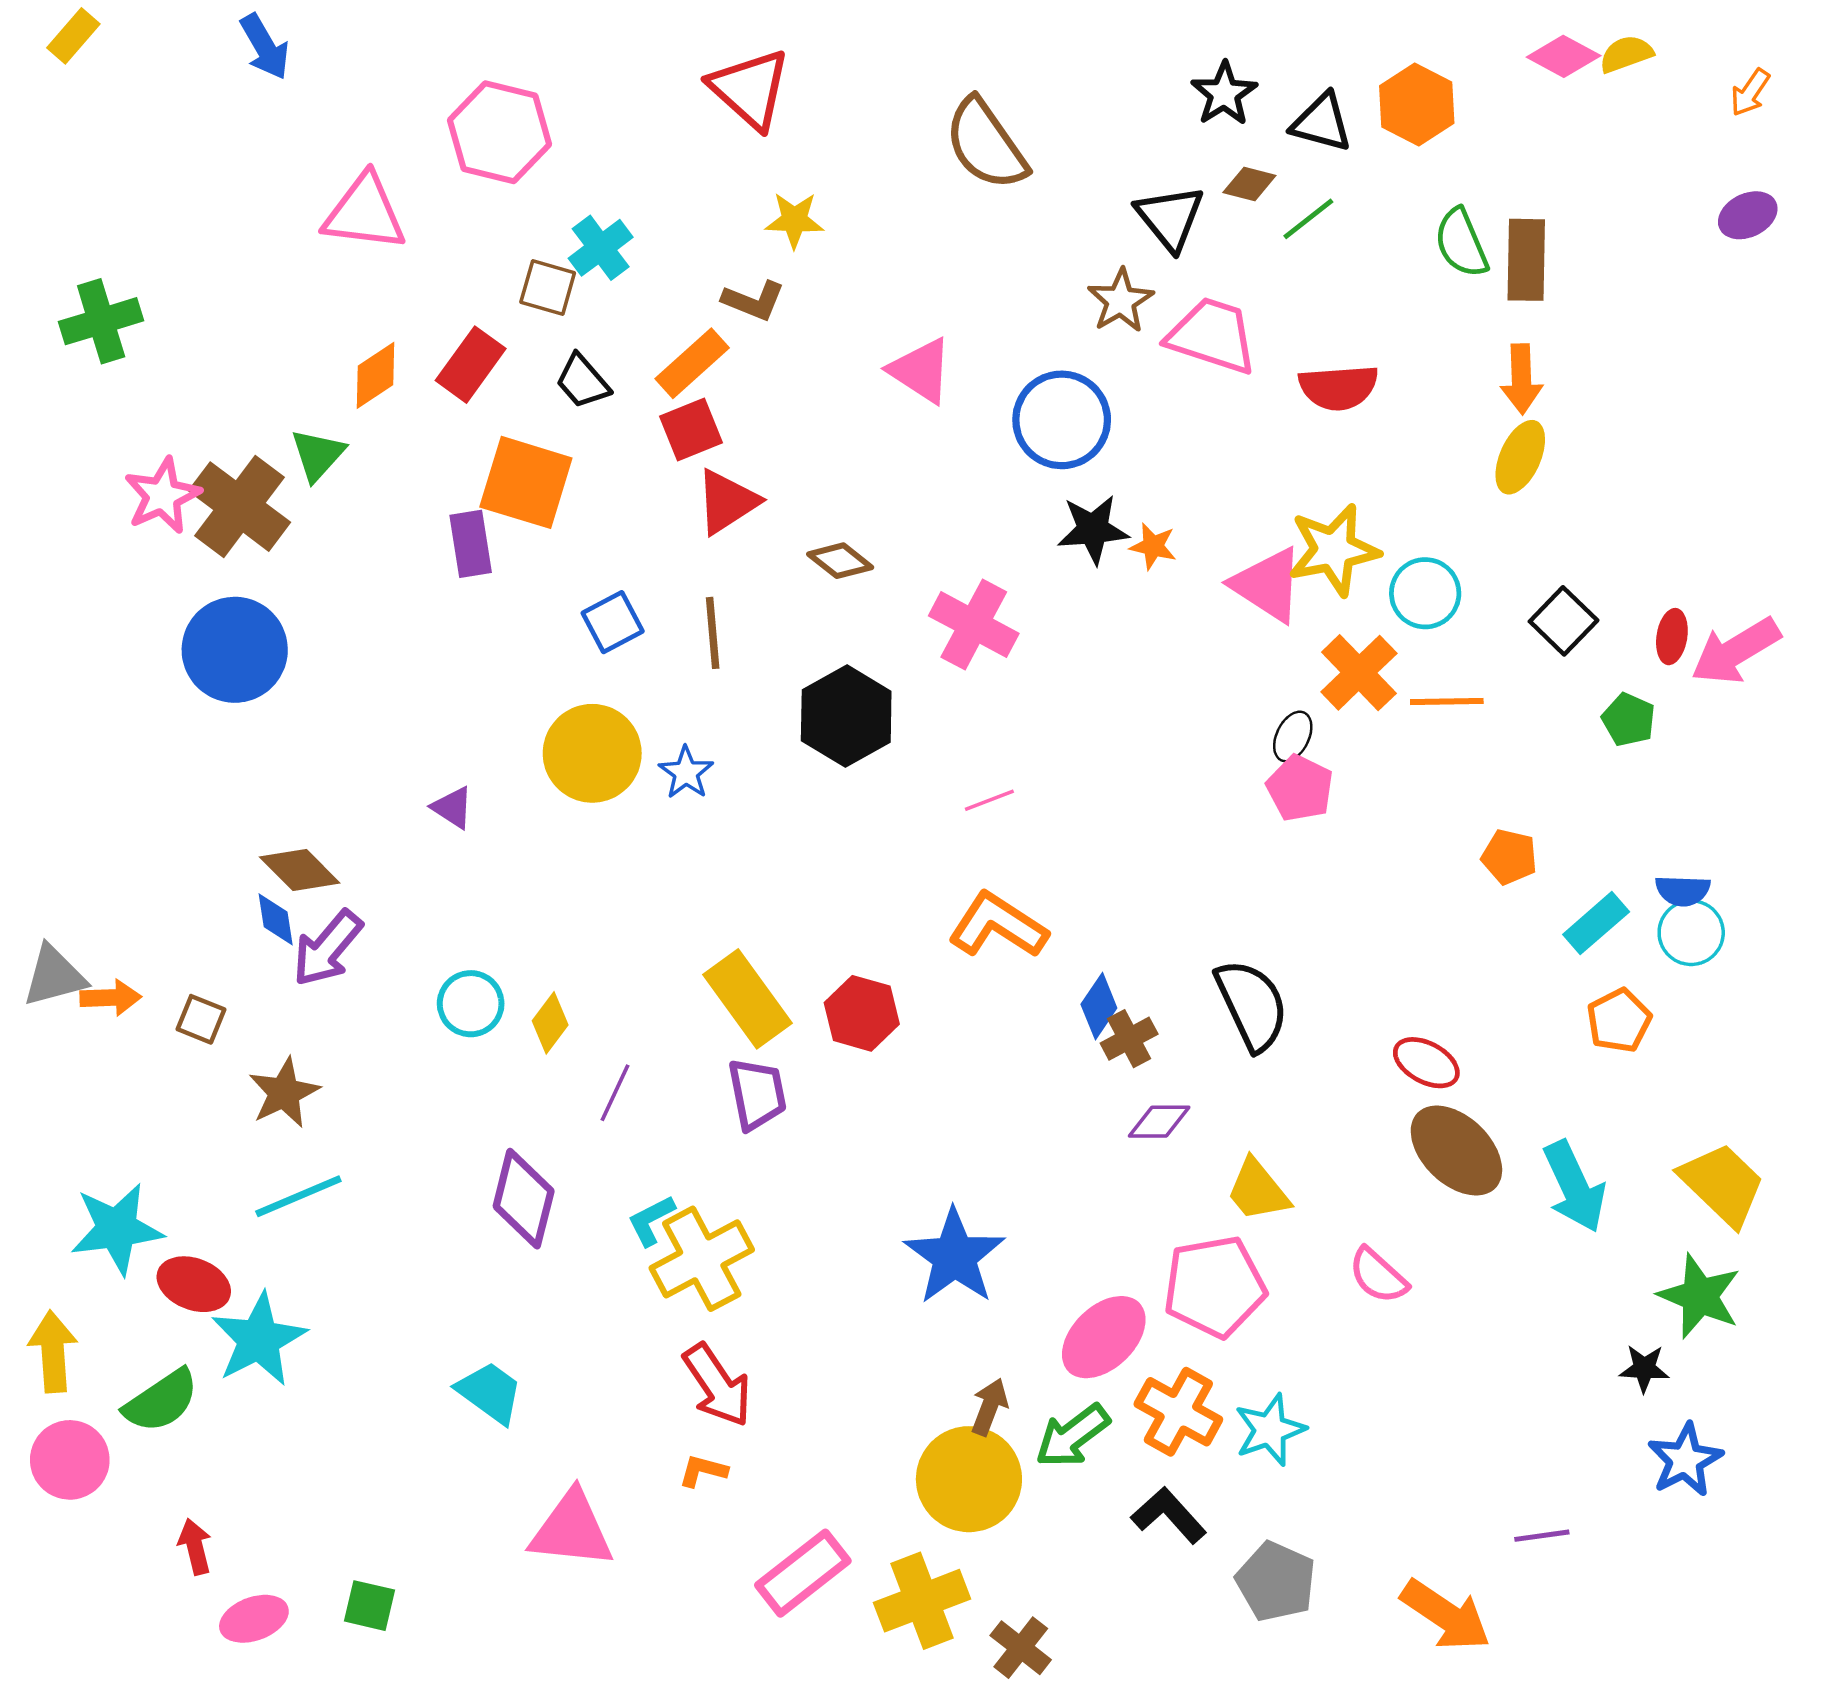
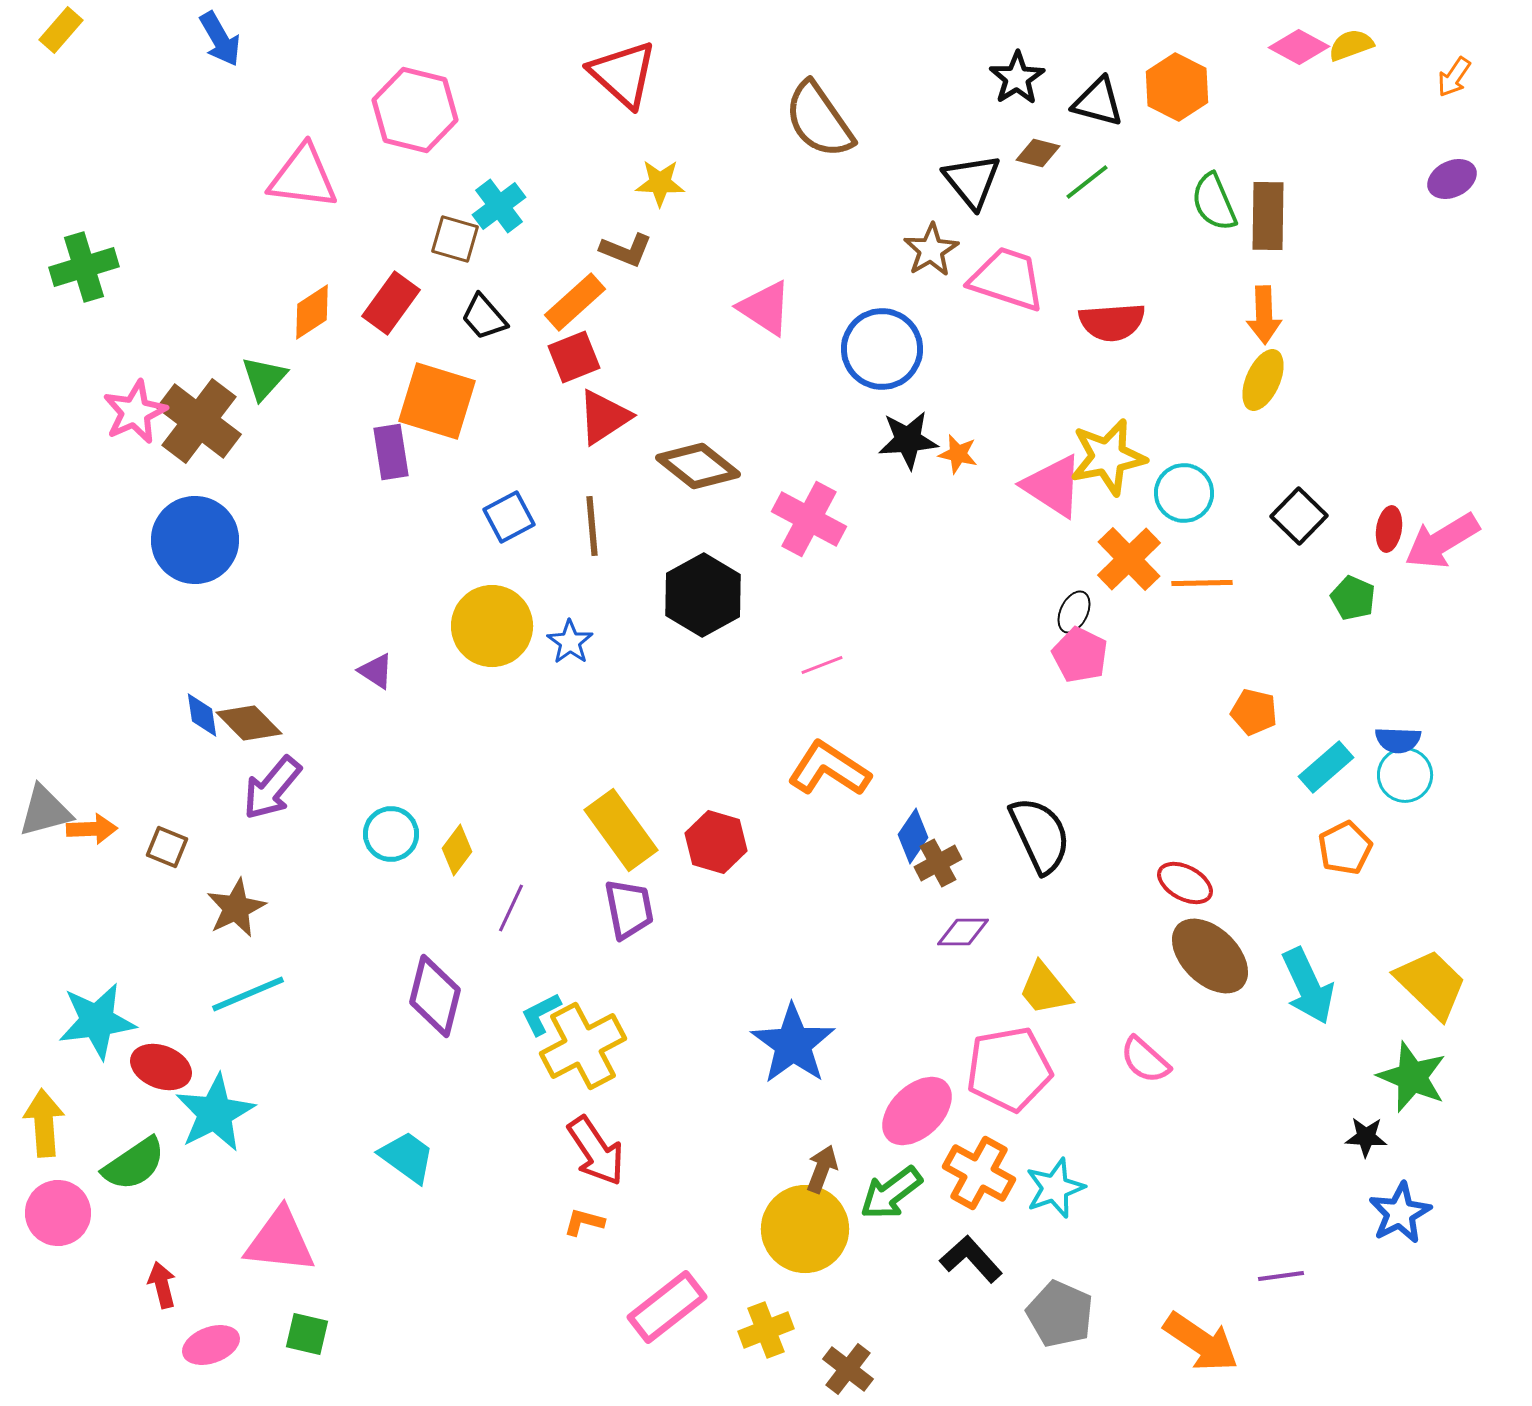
brown diamond: (840, 561) -> (698, 466), size x1.5
blue diamond: (276, 919) -> (202, 715), moved
pink triangle: (572, 1530) -> (280, 1241), moved
yellow cross: (922, 1601) -> (766, 1330), size x0.7

